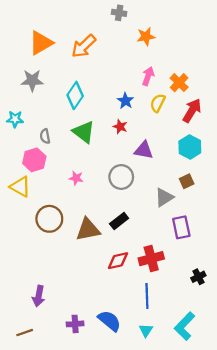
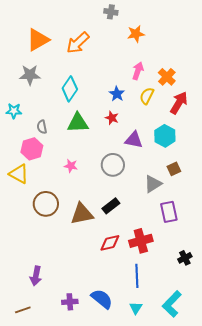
green triangle: (84, 132) -> (78, 123), turned -40
cyan hexagon: (190, 147) -> (165, 136), moved

